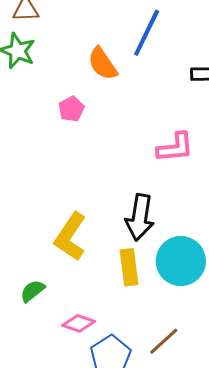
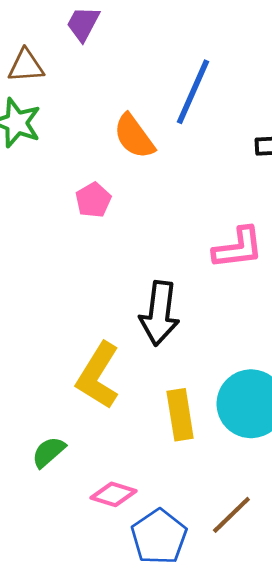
black arrow: (140, 217) -> (159, 313), moved

